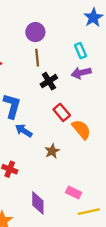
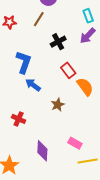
brown line: (37, 58) -> (39, 19), moved, turned 35
purple arrow: (81, 73) -> (88, 36), turned -36

